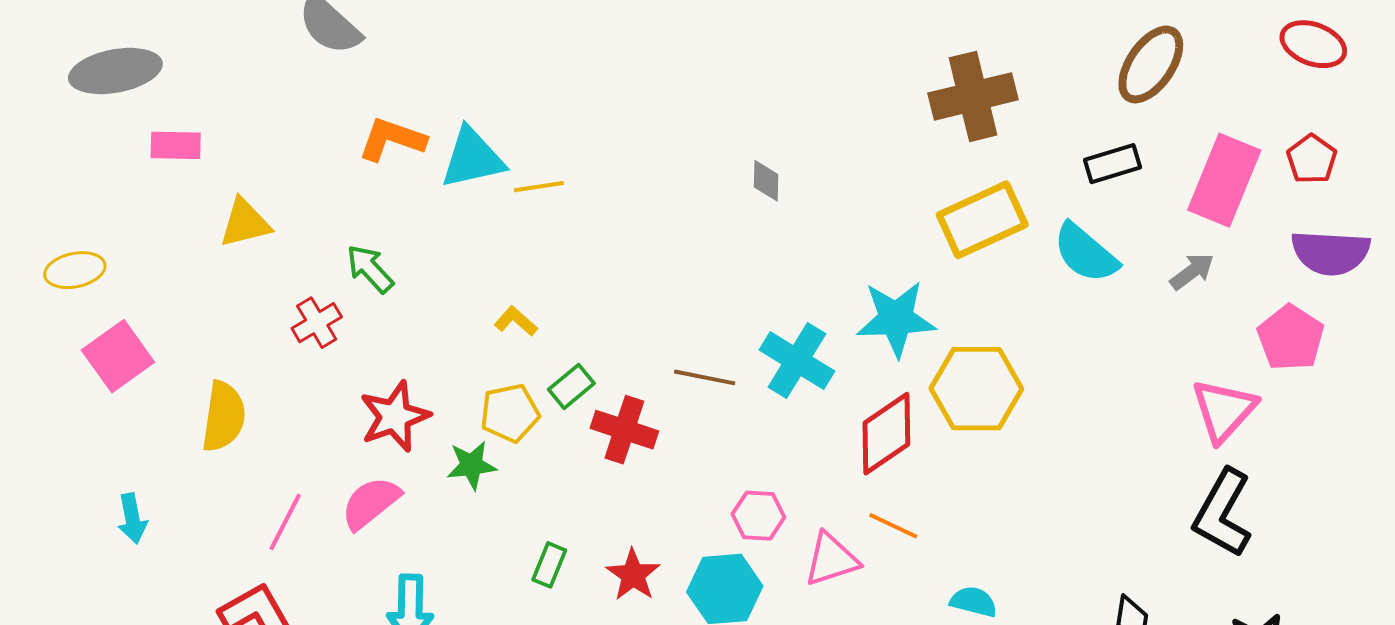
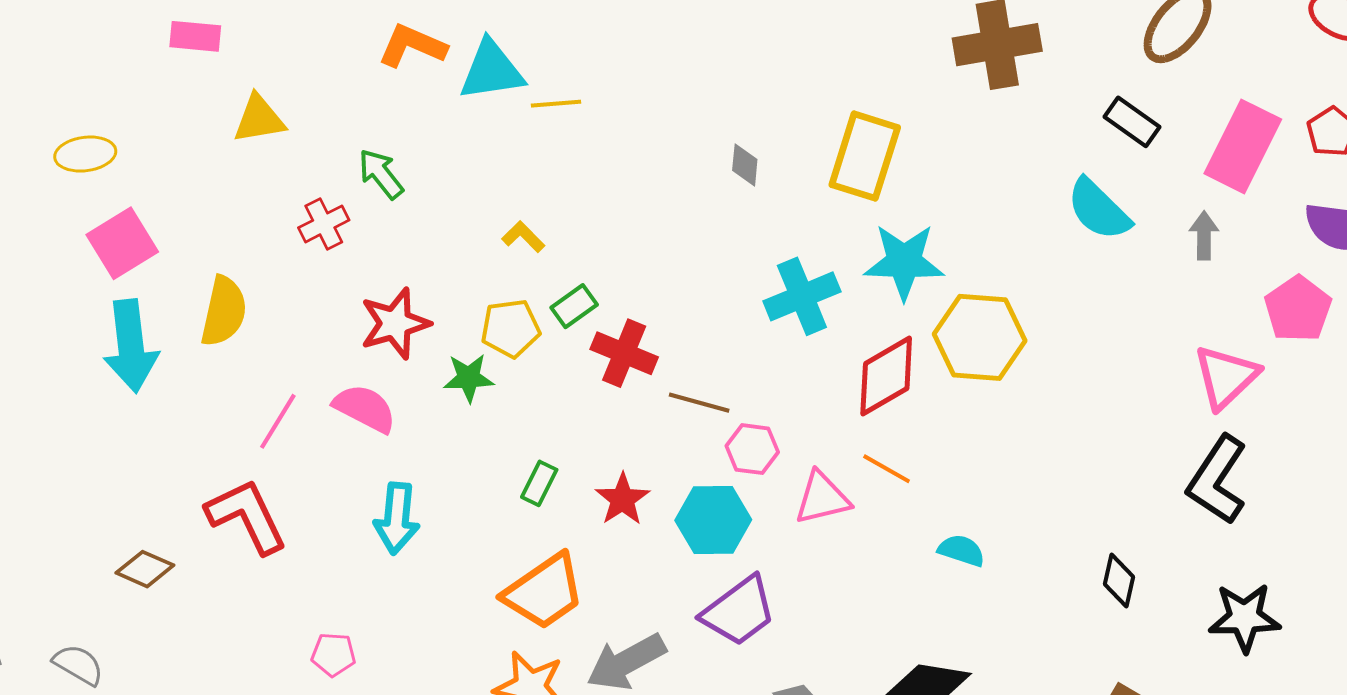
black rectangle: (1113, 164) -> (1132, 122), turned 48
gray diamond: (766, 181) -> (745, 165), moved
yellow rectangle: (982, 220) -> (865, 156), moved, turned -52
gray arrow: (1192, 271) -> (1204, 236), turned -57
cyan cross: (797, 361) -> (802, 296), turned 32
brown line: (705, 377) -> (699, 403), moved
pink semicircle: (371, 503) -> (365, 408), turned 62
cyan arrow: (132, 518) -> (131, 346), moved, size x1.8

